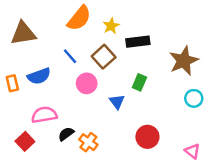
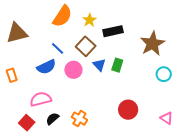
blue semicircle: (39, 76) -> (46, 67), moved
blue triangle: (117, 102) -> (99, 65), moved
black semicircle: (66, 134) -> (52, 119), moved

